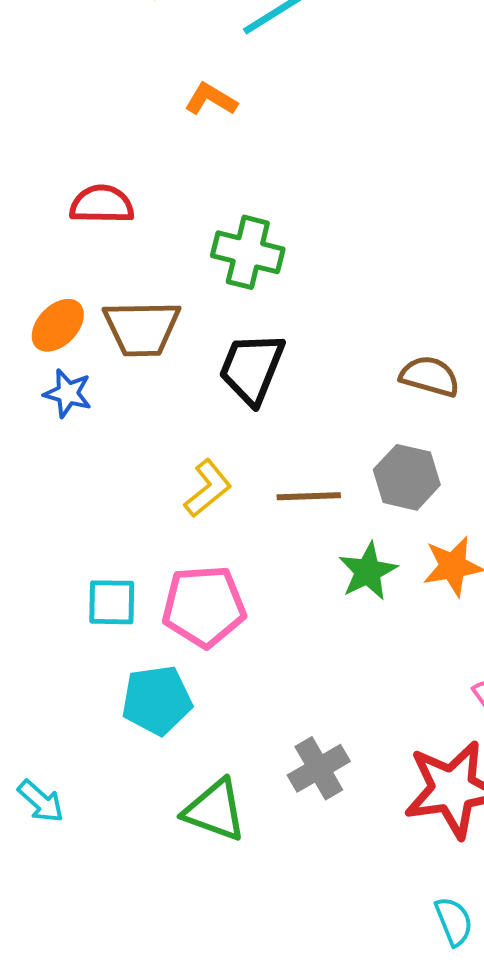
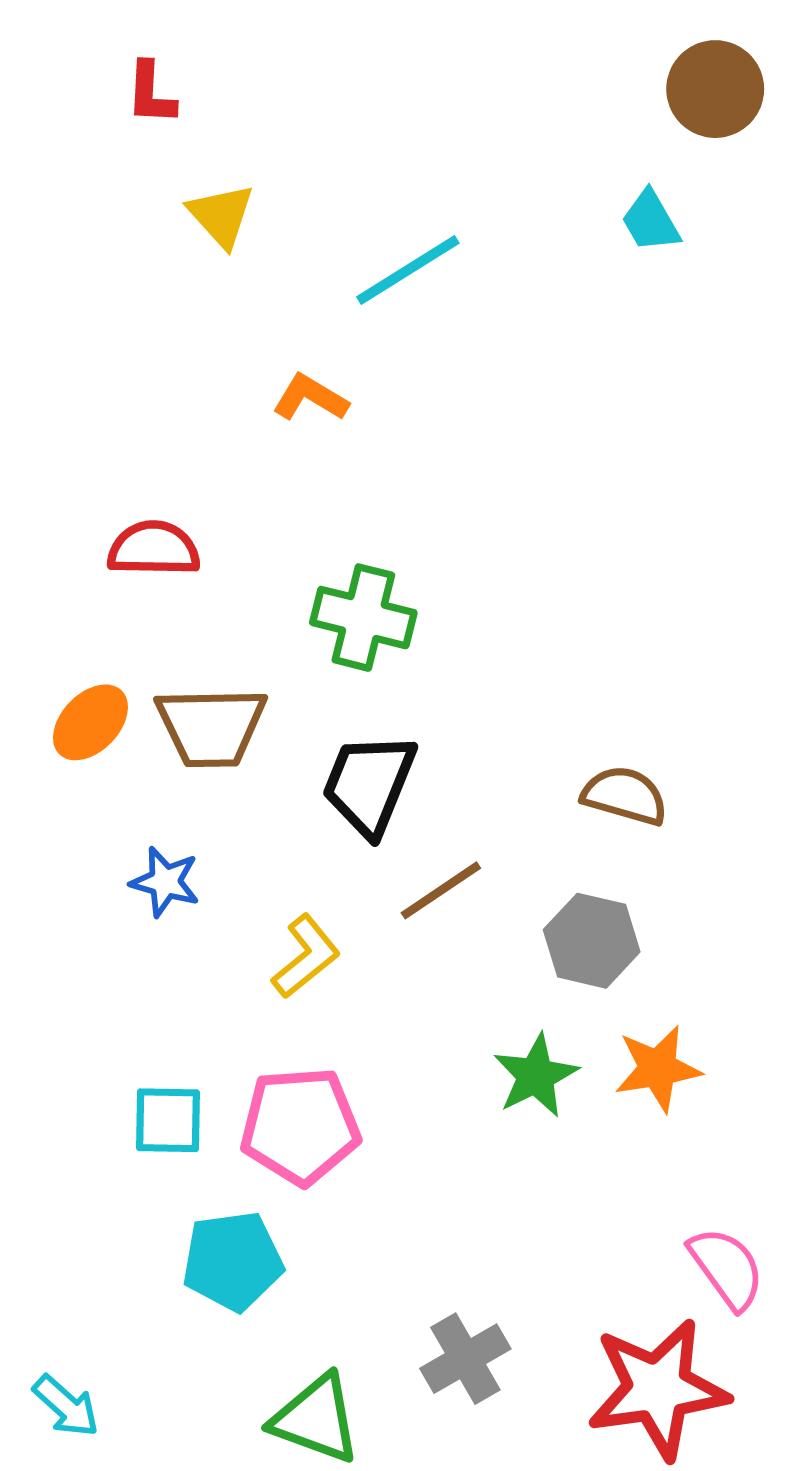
blue star: (68, 393) -> (165, 882), moved
brown line: (309, 496) -> (441, 890), moved, turned -32

